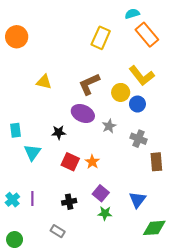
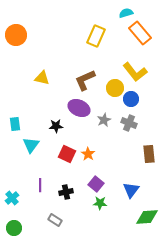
gray cross: (139, 139) -> (129, 123), moved
purple line: (32, 199) -> (40, 185), moved
cyan cross: (12, 200) -> (12, 198), moved

